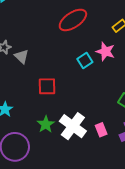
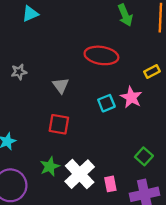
red ellipse: (73, 20) -> (101, 55), turned 32
gray triangle: (22, 56) -> (61, 85), moved

